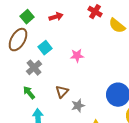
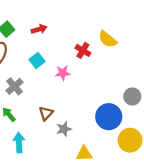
red cross: (95, 12) -> (83, 50), moved
cyan square: (45, 48) -> (37, 61), moved

